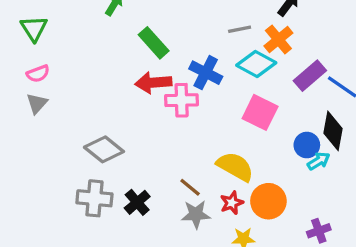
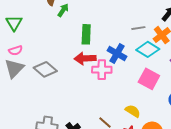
green rectangle: (154, 43) -> (86, 34), turned 42
gray triangle: (37, 103) -> (14, 68), size x1.5
gray diamond: (104, 149) -> (45, 69), moved
yellow semicircle: (235, 167) -> (133, 111), size x0.7

